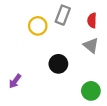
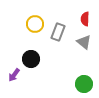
gray rectangle: (63, 15) -> (58, 32), moved
black circle: (58, 64) -> (31, 59), moved

